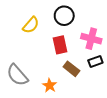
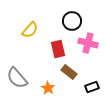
black circle: (64, 16) -> (72, 21), moved
black rectangle: (95, 62) -> (92, 87), moved

